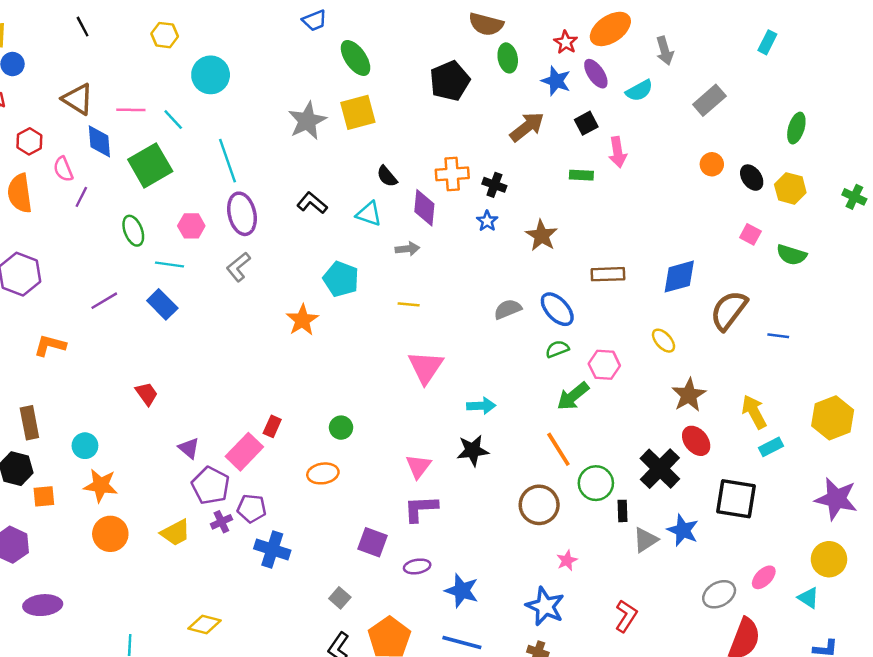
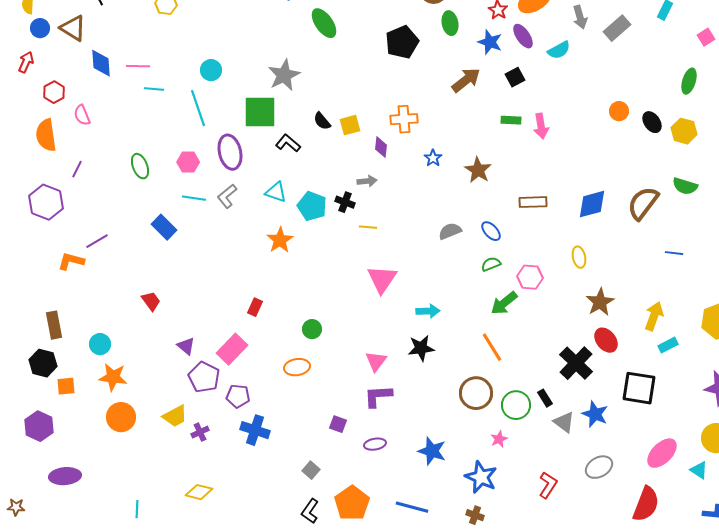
cyan circle: (211, 75) -> (211, 70), moved, size x0.7
brown triangle: (78, 99) -> (73, 28), moved
gray rectangle: (709, 100) -> (617, 28), moved
yellow square: (358, 112) -> (350, 125), moved, size x0.7
cyan line: (173, 120) -> (154, 89), moved, turned -42
blue diamond: (99, 141) -> (101, 63), moved
pink arrow: (618, 152) -> (541, 126), moved
cyan line: (227, 161) -> (198, 108), moved
green square: (150, 165) -> (260, 112), moved, turned 30
black semicircle: (387, 176) -> (322, 121), moved
black cross: (494, 185) -> (345, 202), moved
purple line: (81, 197) -> (77, 169), moved
purple diamond: (424, 208) -> (381, 147), size x0.7
cyan triangle: (369, 214) -> (276, 192), moved
pink square: (750, 234) -> (706, 37), moved, turned 30
cyan line: (170, 265) -> (194, 198), moved
purple line: (104, 301) -> (97, 241), moved
blue ellipse: (557, 309) -> (491, 231), size x0.7
brown semicircle: (729, 310) -> (643, 203), moved
yellow ellipse: (664, 341) -> (579, 257), turned 30
yellow arrow: (754, 412) -> (654, 316), turned 48
red rectangle: (272, 426) -> (255, 307), moved
green circle: (596, 483) -> (516, 405), moved
black rectangle: (622, 511) -> (545, 398), turned -30
purple cross: (221, 522) -> (200, 432), moved
gray triangle: (645, 540) -> (564, 422), turned -50
purple square: (372, 542) -> (338, 424), size x0.7
pink ellipse: (764, 577) -> (662, 453), size x1.5
blue star: (462, 591) -> (432, 451), moved
gray ellipse: (719, 594) -> (599, 467), moved

